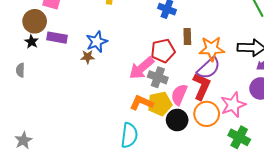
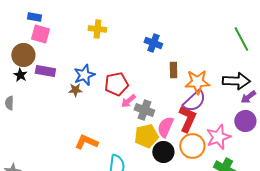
red pentagon: (163, 51) -> (116, 84), moved
pink arrow: (141, 68) -> (128, 101), size x0.6
orange L-shape: (141, 103) -> (86, 142), moved

